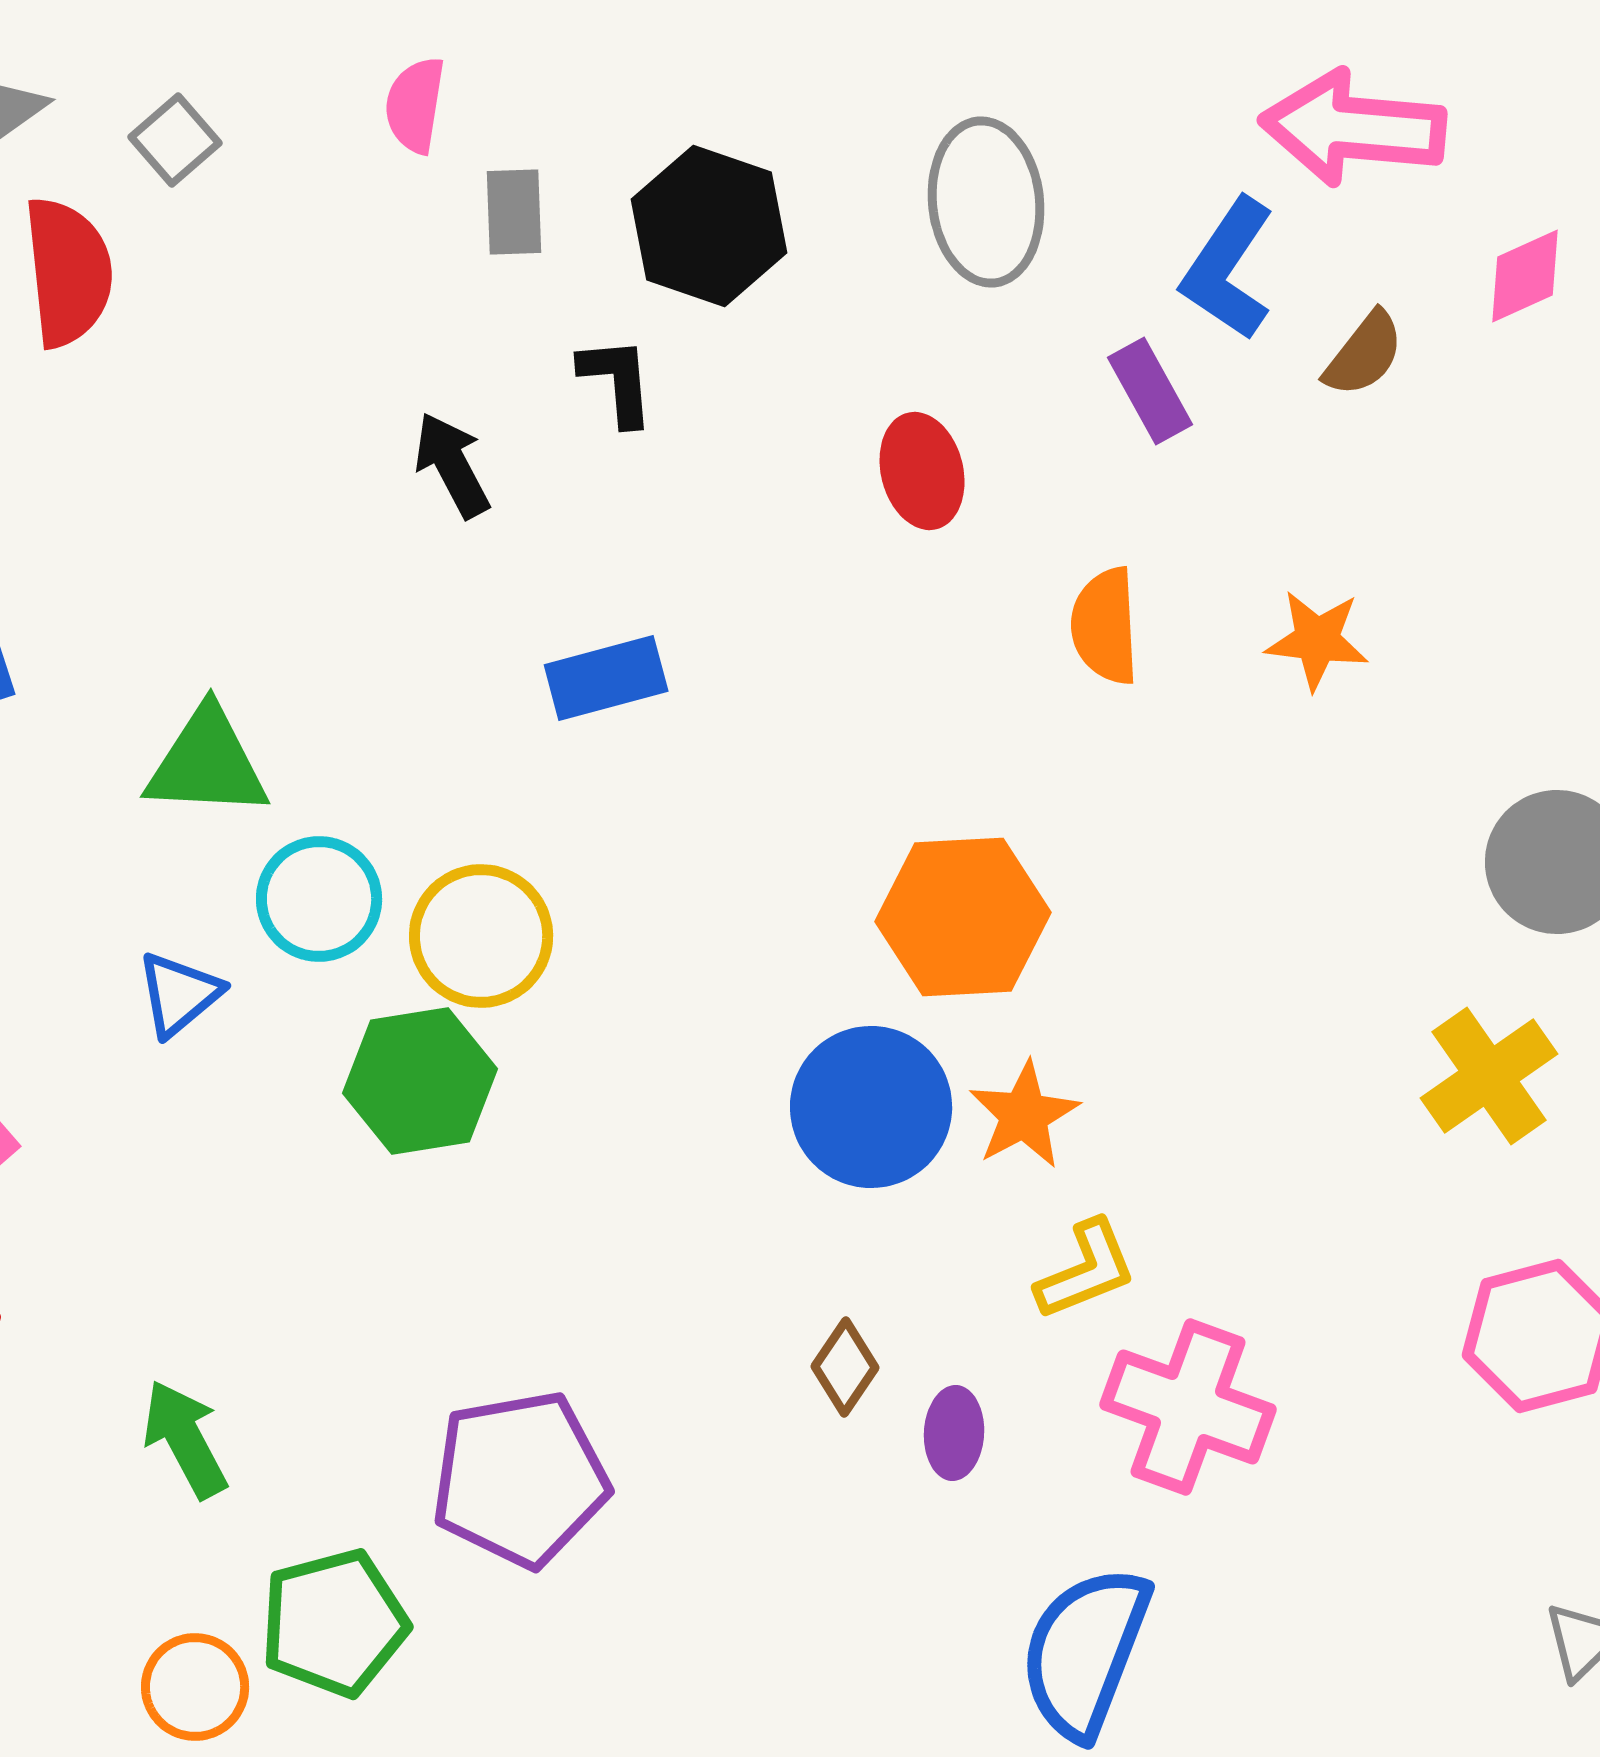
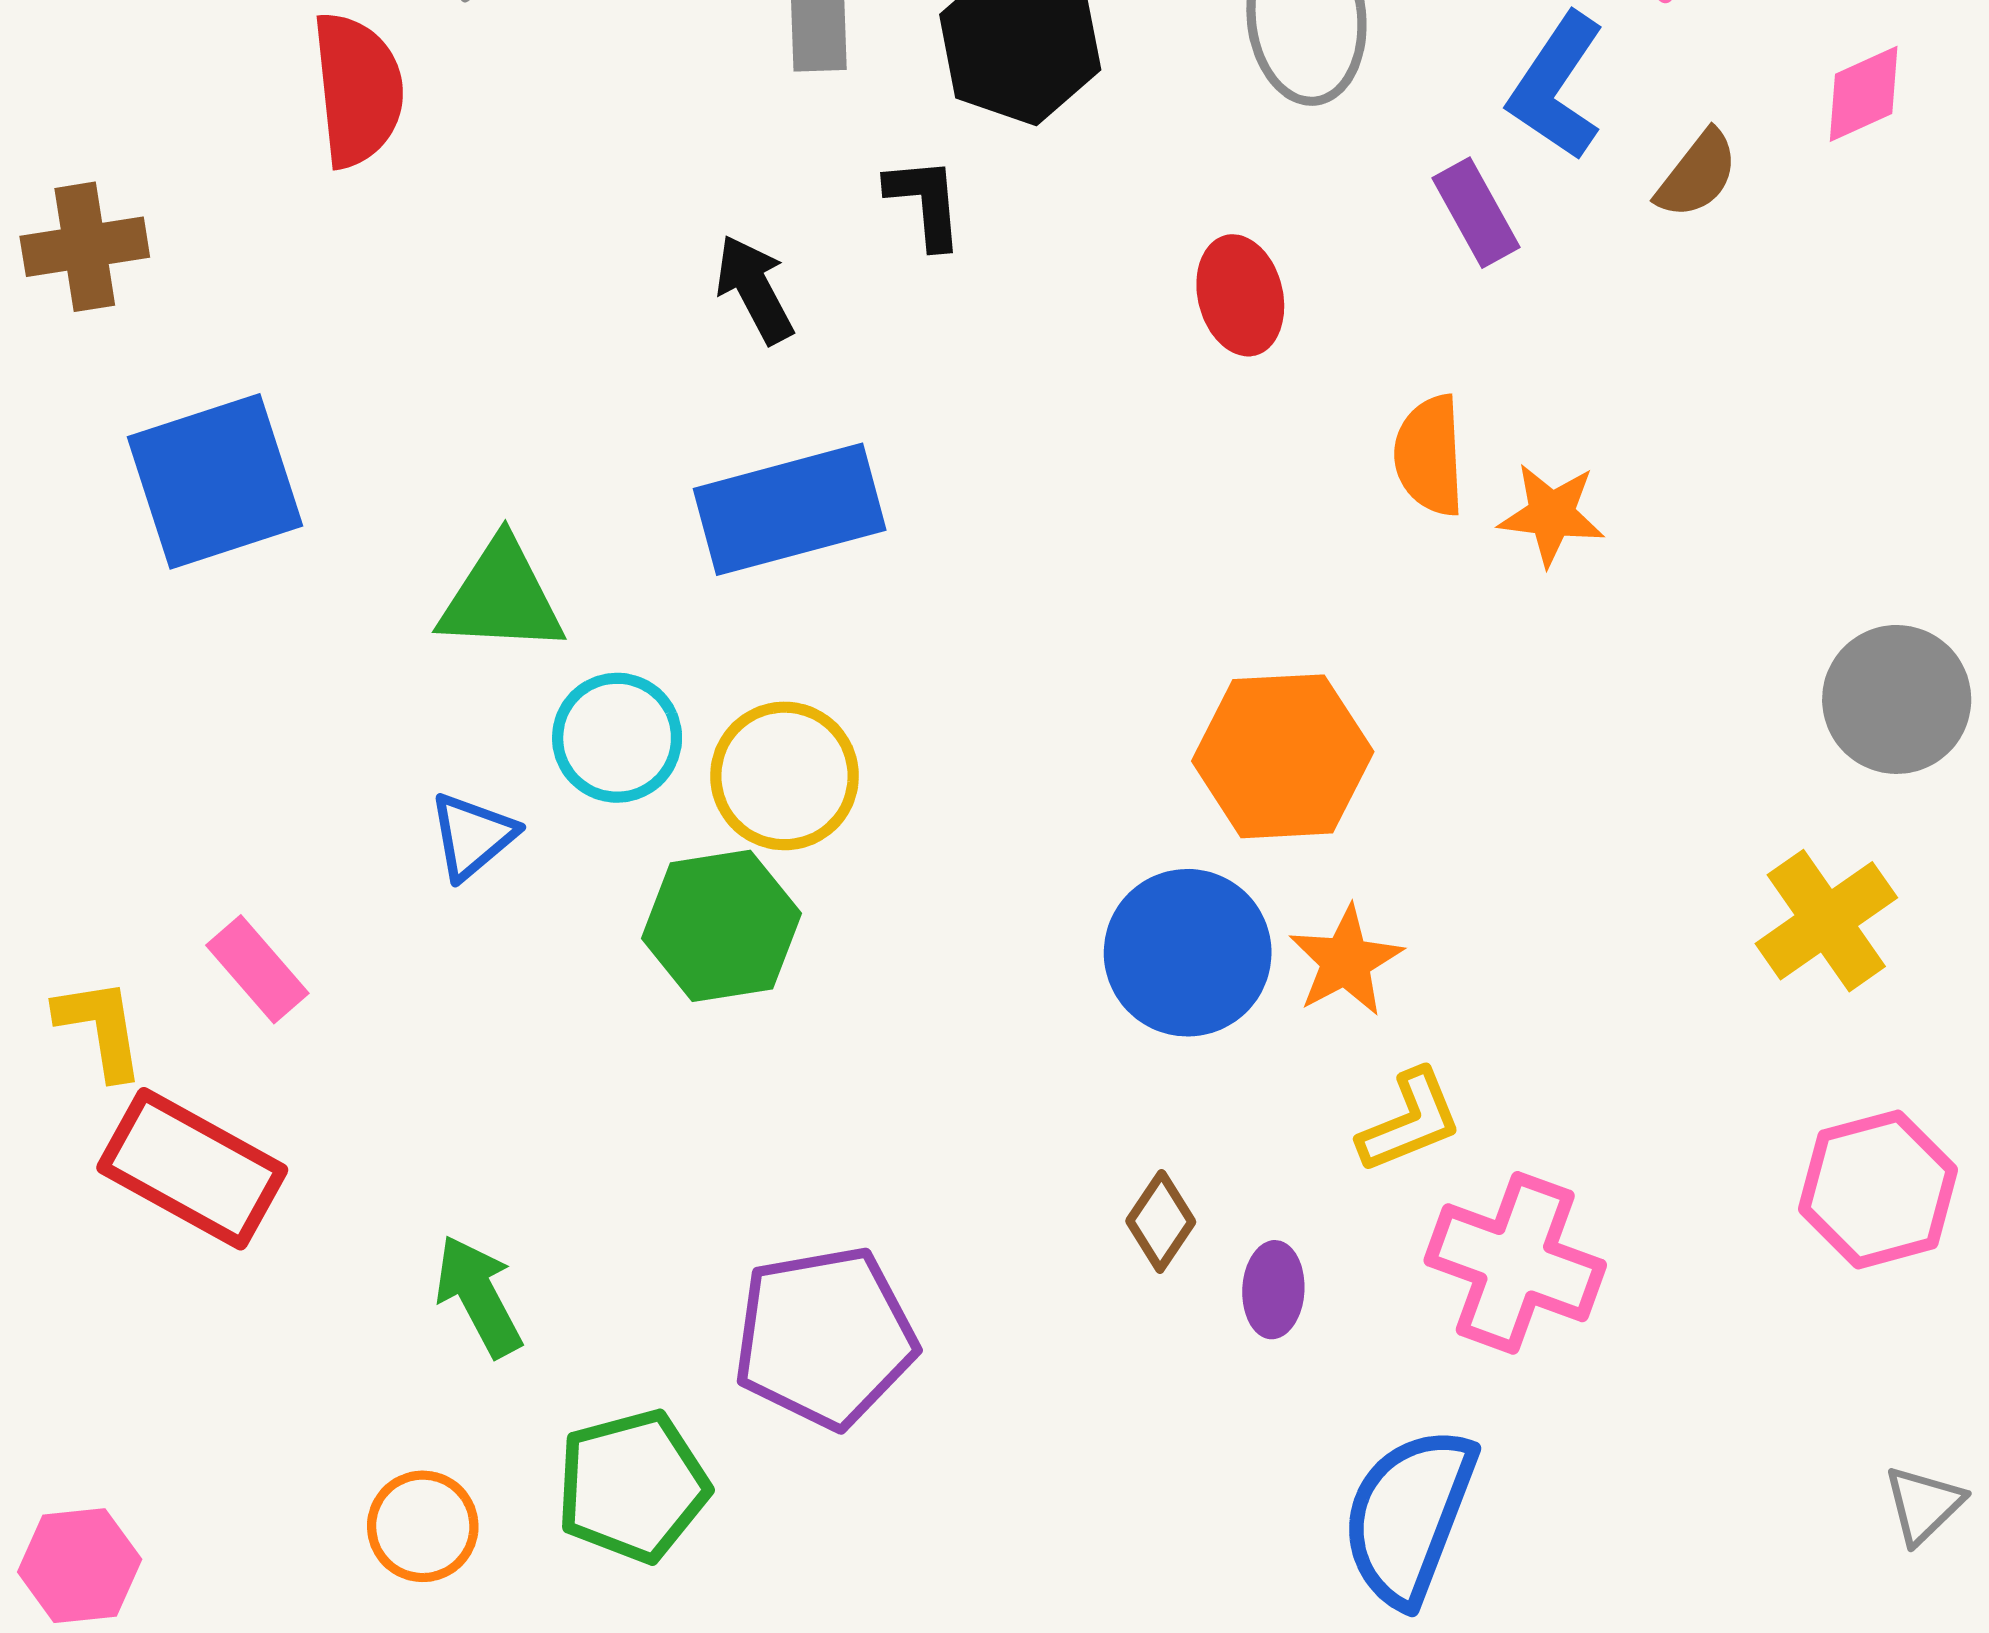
orange star: (1317, 640) -> (1551, 514), moved
blue rectangle: (606, 678) -> (790, 509), moved, size x1.5
orange circle: (195, 1687) -> (423, 1526), moved

